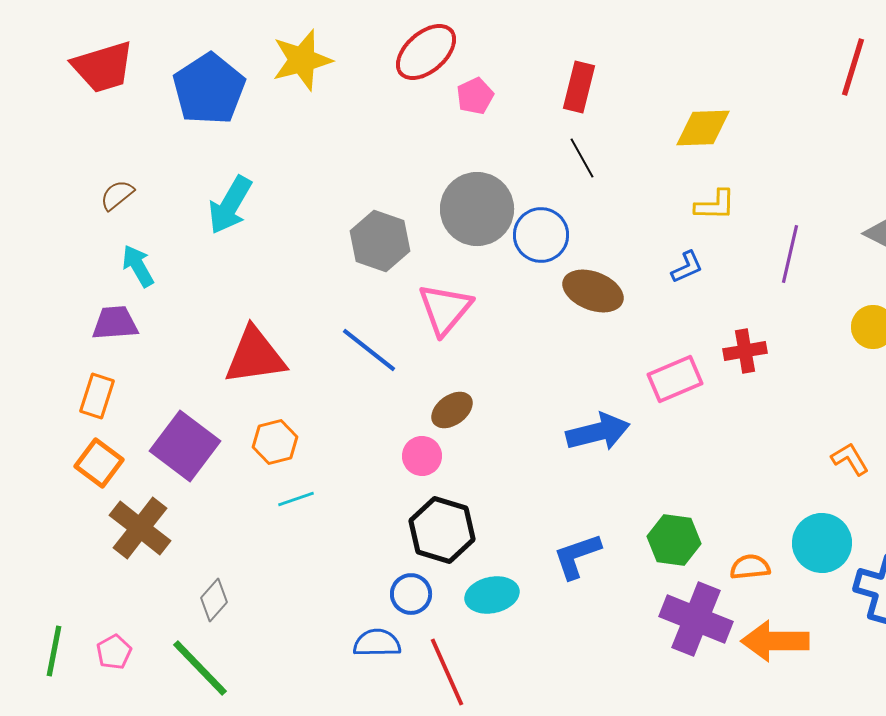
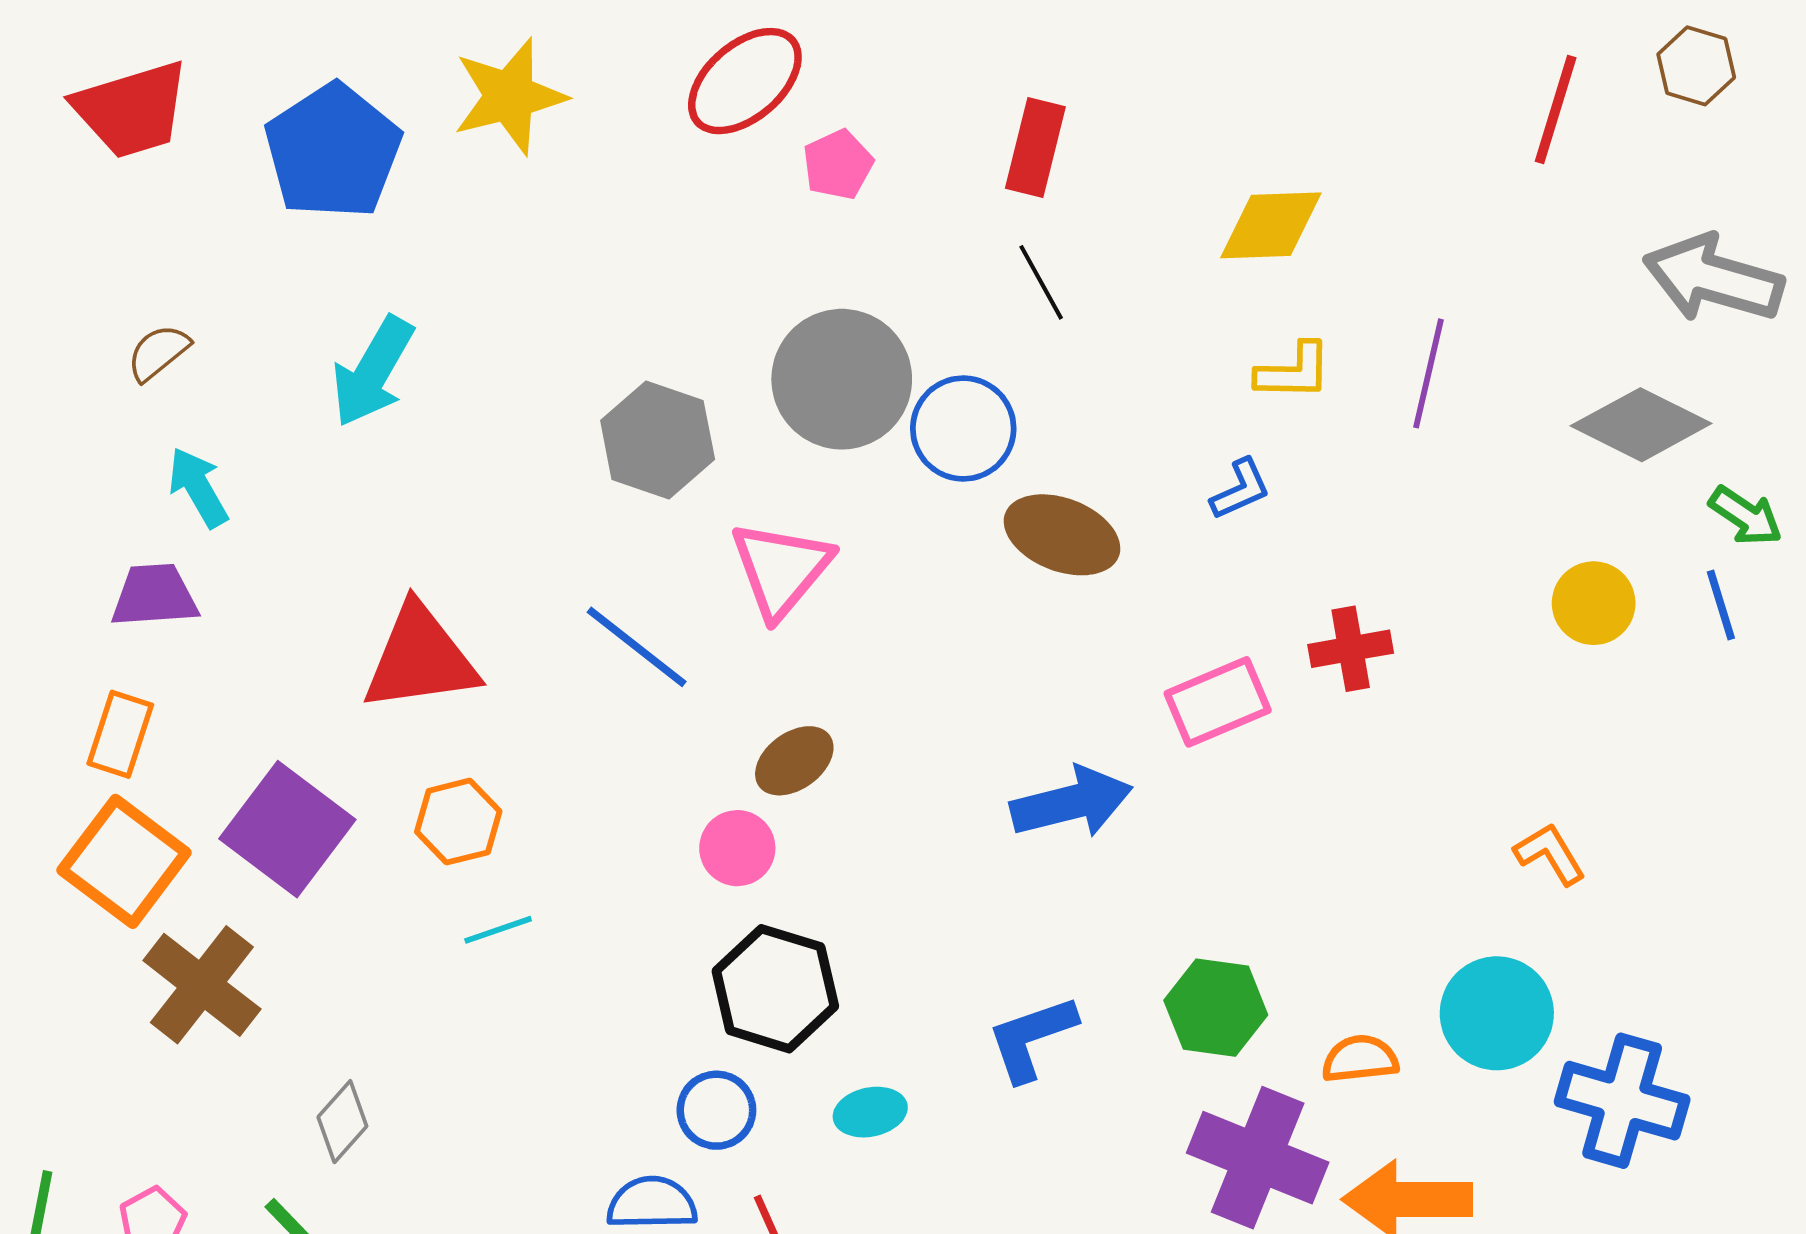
purple line: (790, 254) -> (1428, 373), moved
orange square: (99, 463) -> (124, 861), size x1.4
cyan ellipse: (492, 595) -> (870, 1112), size x0.7

